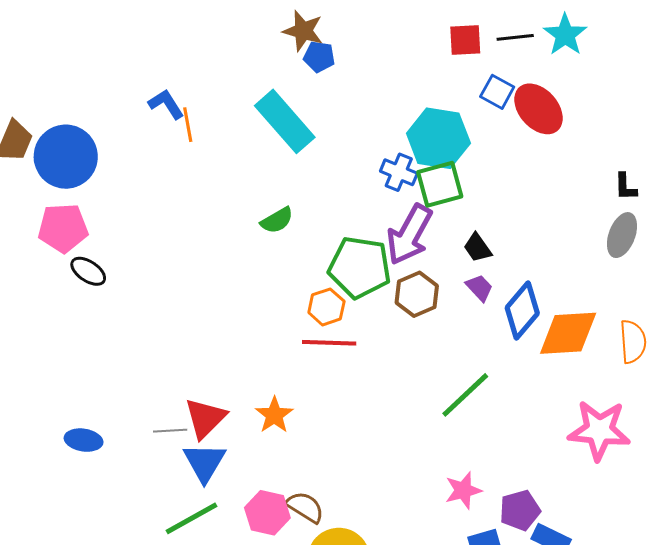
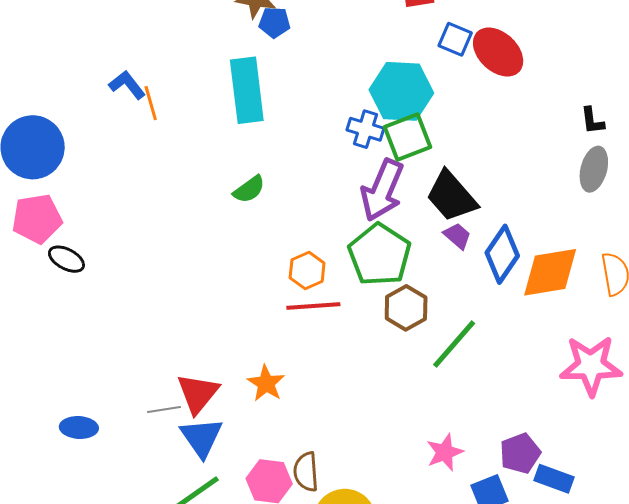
cyan rectangle: (285, 121) -> (247, 90), turned 40
black trapezoid: (478, 248) -> (451, 196), size x1.8
green pentagon: (360, 267) -> (379, 255), moved, turned 30
brown hexagon: (417, 294) -> (406, 308), moved
pink star: (463, 490) -> (445, 452), moved
brown semicircle: (305, 507) -> (306, 472), turned -120

